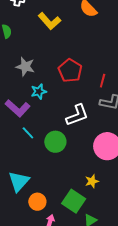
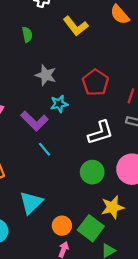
green circle: (55, 142) -> (92, 172), moved
yellow star: (92, 181) -> (113, 207), size x1.5
orange circle: (37, 202) -> (62, 226), moved

